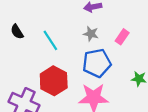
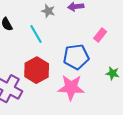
gray star: (91, 34) -> (48, 11), moved

